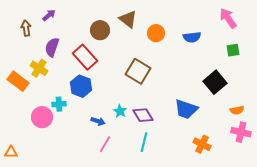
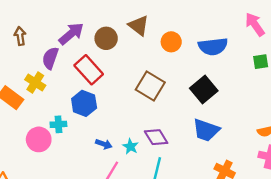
purple arrow: (49, 15) -> (71, 34), moved, size x1.6
blue semicircle: (192, 37) -> (213, 46), size x1.4
black square: (215, 82) -> (204, 89), moved
cyan star: (120, 111) -> (131, 146), moved

